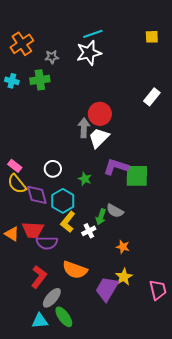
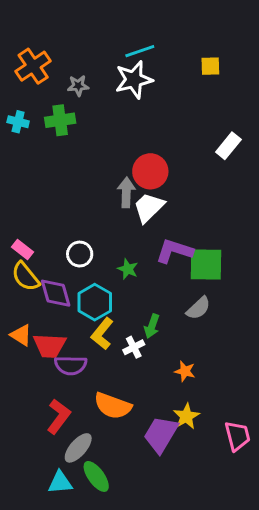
yellow square: (152, 37) -> (210, 66), moved
gray semicircle: (115, 211) -> (198, 308), moved, turned -72
orange triangle: (12, 234) -> (21, 335), moved

